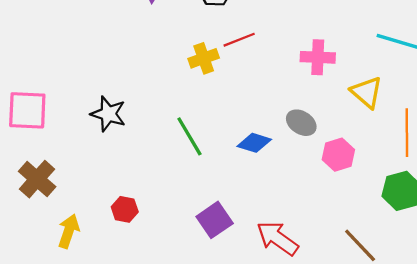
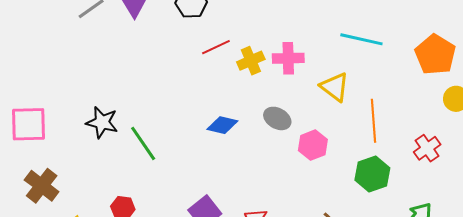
yellow cross: (204, 58) -> (251, 61), moved
green line: (189, 136) -> (143, 143), moved
blue diamond: (254, 143) -> (222, 125), moved

